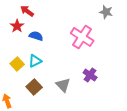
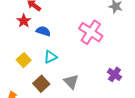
cyan triangle: (35, 61) -> (51, 57), moved
purple cross: (90, 75) -> (114, 74), moved

